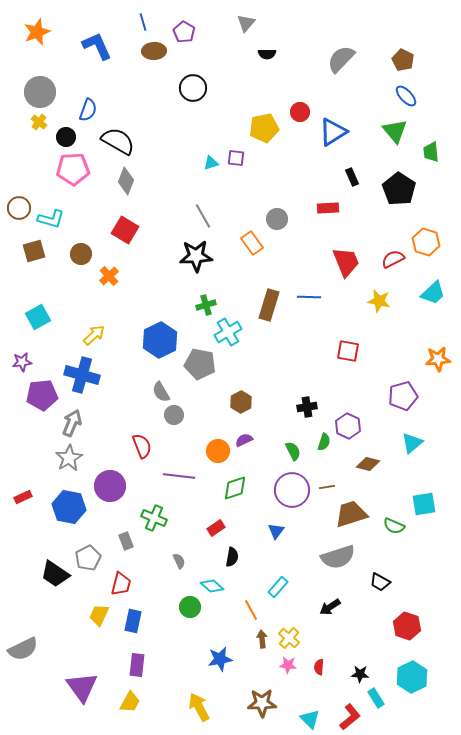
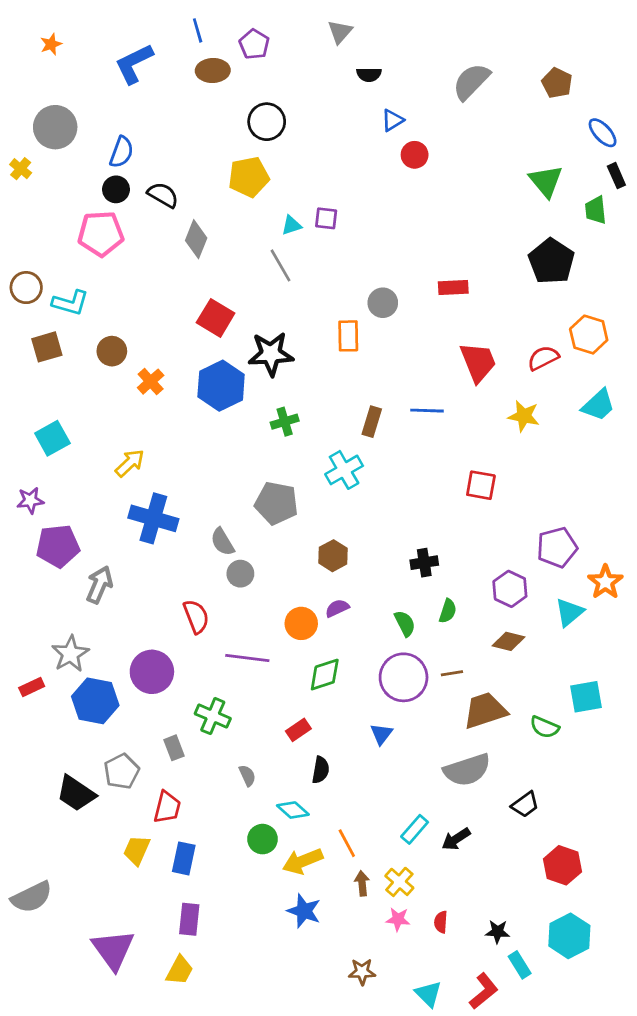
orange star: (37, 32) -> (51, 44), size x0.6
blue L-shape: (97, 46) -> (134, 64), turned -92
blue ellipse: (406, 96) -> (603, 133), moved
yellow cross: (39, 122) -> (21, 169), moved
yellow pentagon: (264, 128) -> (249, 177), moved
blue triangle: (333, 132) -> (392, 120), moved, size x0.6
black circle: (66, 137) -> (116, 189), moved
black semicircle: (118, 141) -> (163, 195), size x0.7
black rectangle: (352, 177) -> (616, 176), moved
gray diamond: (126, 181) -> (196, 239), moved
gray line: (203, 216) -> (280, 265), moved
red square: (125, 230) -> (216, 318), moved
orange rectangle: (252, 243) -> (348, 336), turned 35
brown rectangle: (269, 305) -> (372, 422), size x0.7
cyan cross: (228, 332) -> (344, 470), moved
blue hexagon: (160, 340) -> (221, 386), moved
orange star: (438, 359) -> (605, 582), moved, turned -30
blue cross: (82, 375) -> (153, 518), moved
purple hexagon: (348, 426) -> (510, 589), moved
gray star: (69, 458) -> (70, 654), moved
black trapezoid: (380, 582) -> (525, 805), turned -65
cyan rectangle: (278, 587) -> (415, 829), moved
blue star: (220, 659) -> (304, 911), turned 30
brown star: (262, 703) -> (362, 972), size x0.7
yellow arrow: (199, 707) -> (303, 861), moved, turned -84

